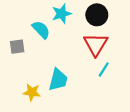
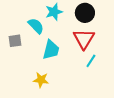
cyan trapezoid: (58, 80) -> (51, 50), moved
yellow star: (32, 92) -> (41, 80), moved

